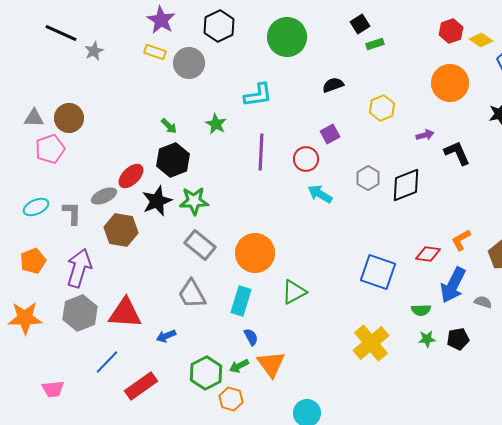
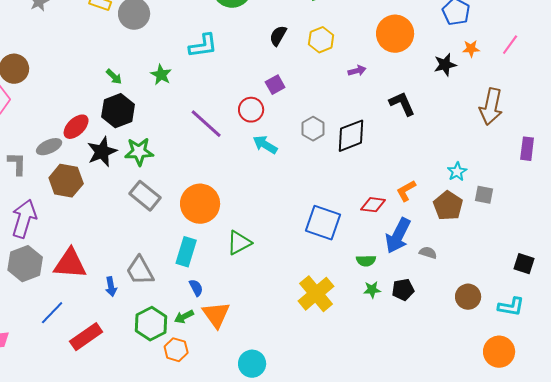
black semicircle: (333, 85) -> (278, 36), turned -40
yellow hexagon: (382, 108) -> (321, 40), moved
purple arrow: (425, 135) -> (357, 71), moved
purple line: (261, 152) -> (206, 124), moved, turned -51
gray trapezoid: (192, 294) -> (140, 271), moved
blue arrow: (166, 336) -> (111, 287), turned -78

